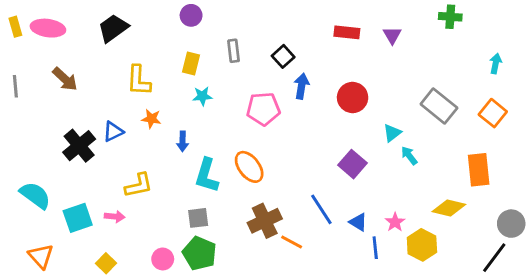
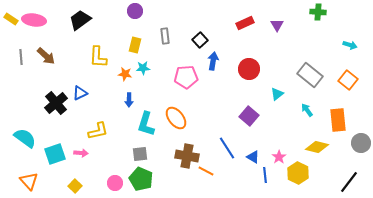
yellow rectangle: (15, 27) -> (11, 19), turned -40
red rectangle: (347, 32) -> (245, 23), turned -30
cyan arrow: (496, 64) -> (350, 45), turned 96
gray line: (15, 86) -> (21, 57), moved
orange star: (151, 119) -> (125, 74), moved
cyan arrow: (409, 156) -> (307, 110), moved
brown cross: (265, 221) -> (187, 156), turned 35
gray circle: (511, 224) -> (361, 143), moved

